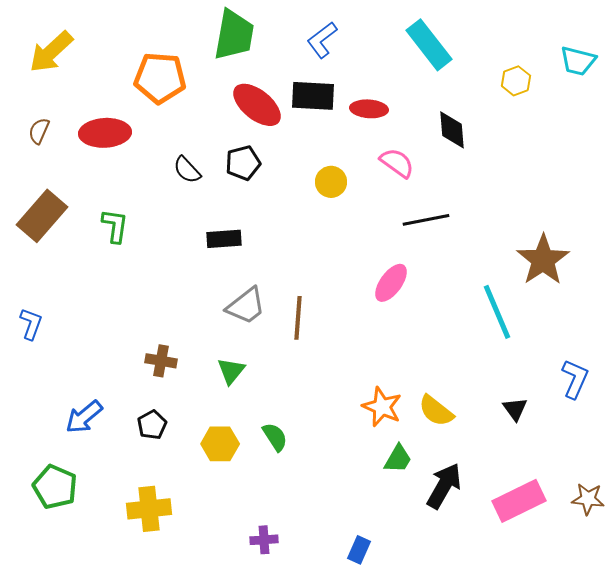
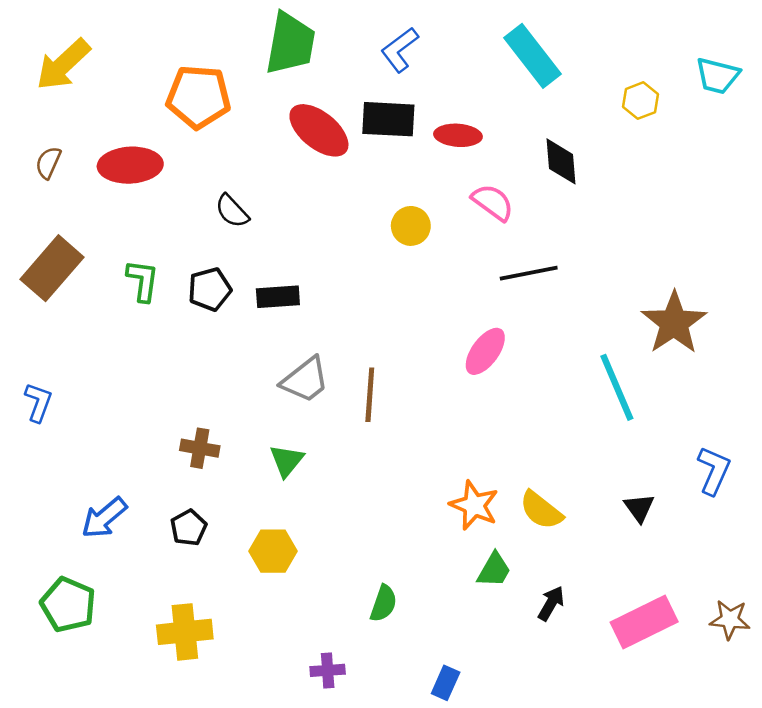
black pentagon: (243, 163) -> (210, 289), moved
green semicircle: (275, 437) -> (383, 603), moved, turned 52
black arrow: (444, 486) -> (551, 603), size x0.6

